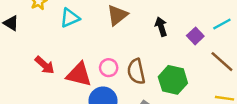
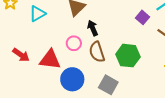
black arrow: (161, 27) -> (93, 28), moved
pink circle: (109, 68) -> (74, 43), moved

